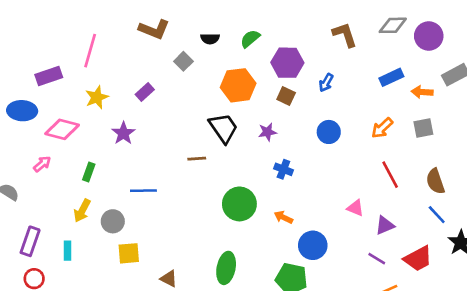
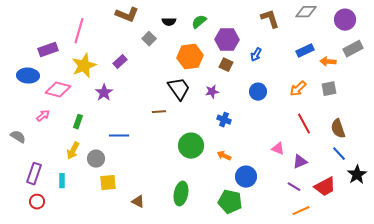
purple circle: (429, 36) -> (345, 20), moved
yellow star: (97, 97) -> (84, 66), size x1.4

